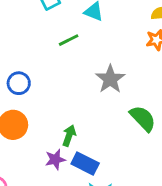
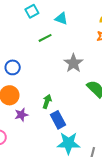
purple star: (55, 159) -> (21, 115), moved
blue rectangle: (85, 164) -> (58, 120), turned 36

